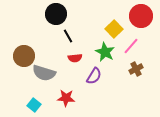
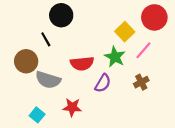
black line: (68, 36) -> (46, 39), moved
red semicircle: (75, 58) -> (82, 63), size x1.5
brown cross: (136, 69) -> (141, 82), moved

